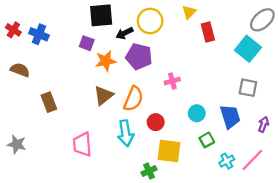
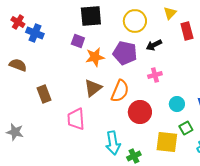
red cross: (13, 30) -> (18, 22), moved
black arrow: (125, 33) -> (154, 45), moved
red circle: (156, 122) -> (140, 112), size x1.5
cyan arrow: (126, 133) -> (113, 143), moved
pink trapezoid: (82, 144) -> (76, 119), moved
yellow square: (169, 151) -> (167, 142), moved

